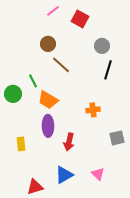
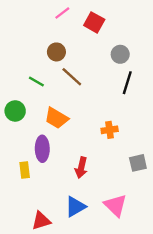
green line: (33, 81) -> (36, 81), moved, turned -32
purple ellipse: (48, 126) -> (42, 149), moved
pink triangle: (98, 174) -> (115, 205), size x1.5

